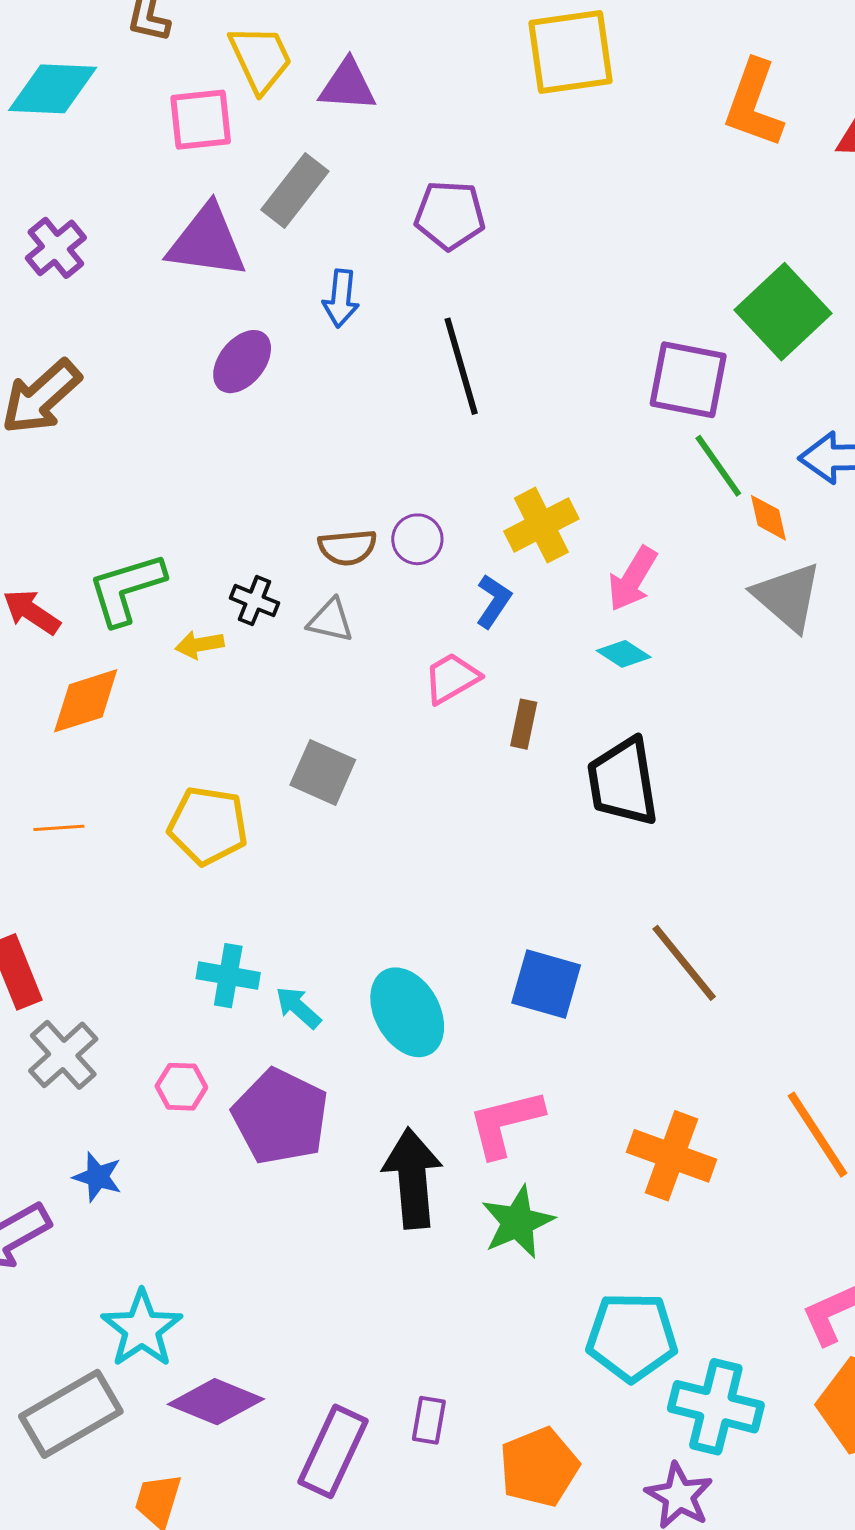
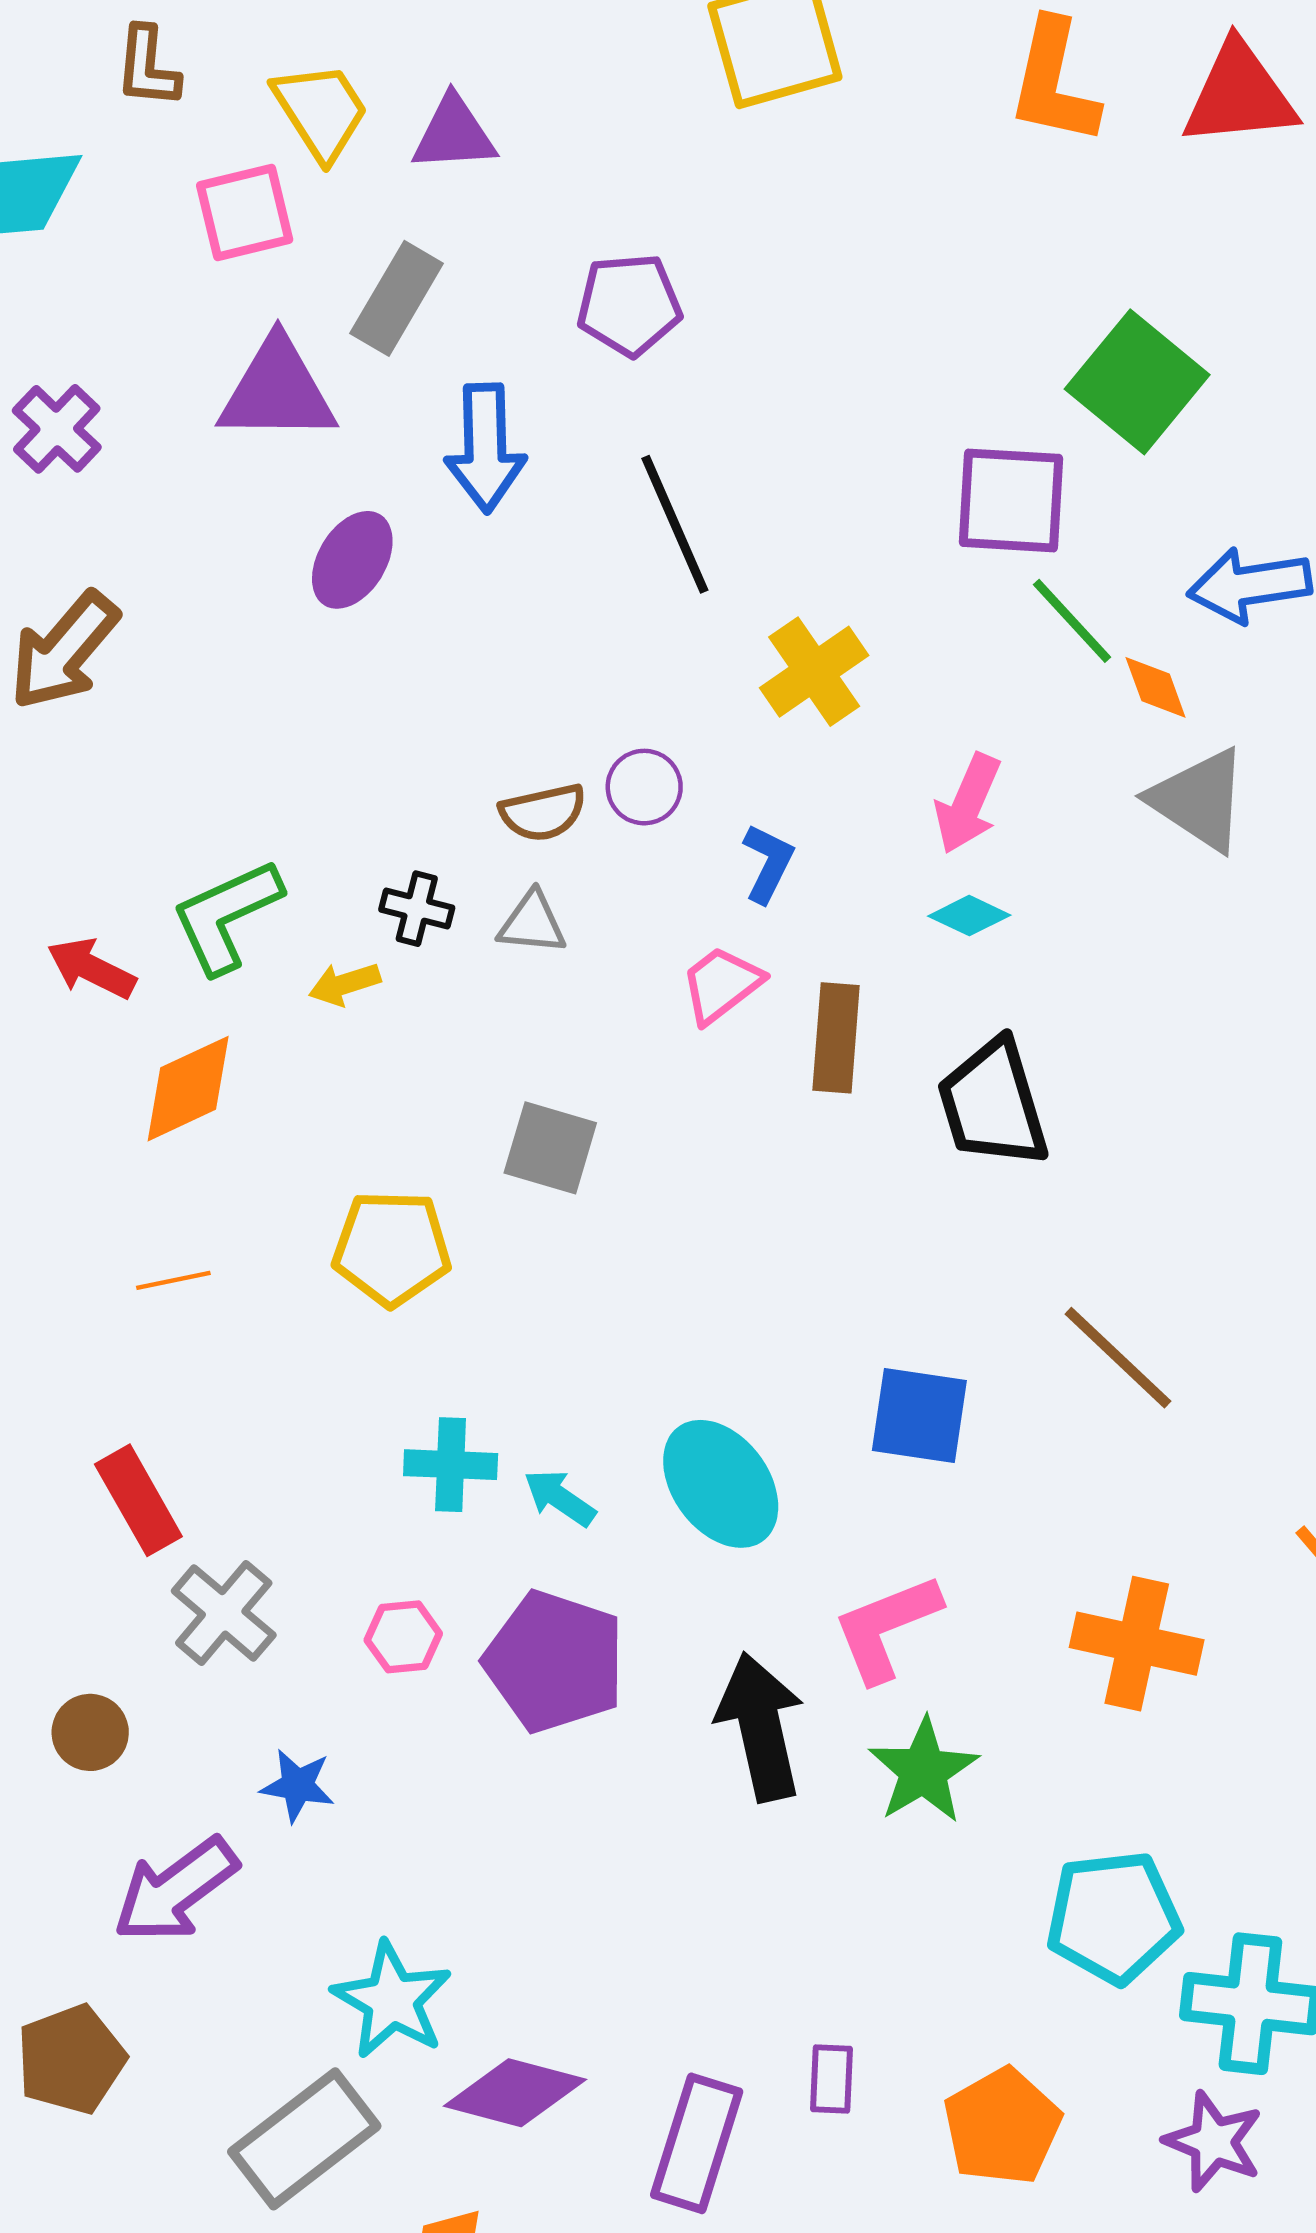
blue arrow: (341, 298) -> (485, 448), size x1.5
yellow cross: (541, 525) -> (814, 672), moved
brown rectangle: (524, 724) -> (836, 1038), size x1.5

